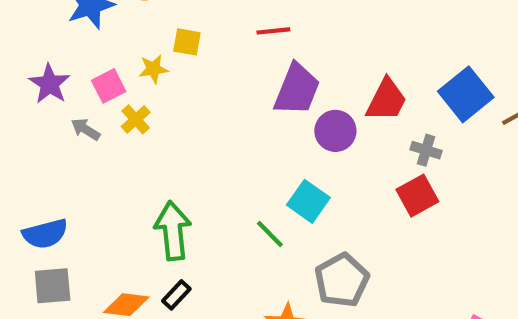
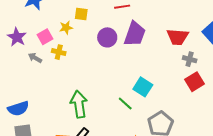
red trapezoid: (386, 100) -> (178, 37), turned 70
yellow cross: (136, 119) -> (59, 52), turned -32
purple circle: (335, 131) -> (107, 37), moved
gray cross: (426, 150) -> (190, 59), moved

